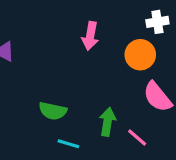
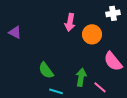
orange circle: (140, 55) -> (92, 34), moved
green semicircle: (53, 111) -> (46, 70), turned 42

